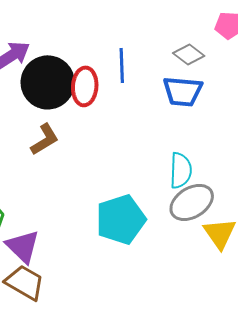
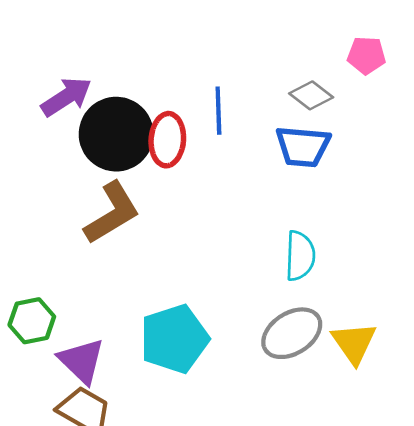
brown L-shape: (45, 139) -> (112, 213), size x1.4
gray ellipse: (192, 202) -> (292, 333), moved
cyan pentagon: (121, 219) -> (174, 339), moved

